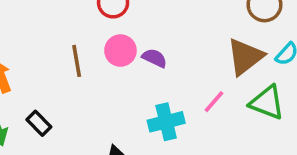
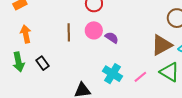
pink line: (214, 102) -> (140, 77), moved
cyan cross: (166, 122) -> (112, 74), turned 36

